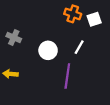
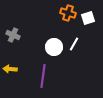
white circle: (48, 50) -> (54, 47), moved
purple line: (67, 76) -> (43, 76), moved

